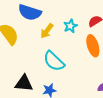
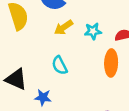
cyan semicircle: (54, 61) -> (60, 65), size x0.7

